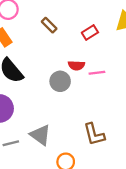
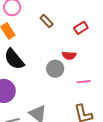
pink line: (97, 73) -> (84, 82), moved

